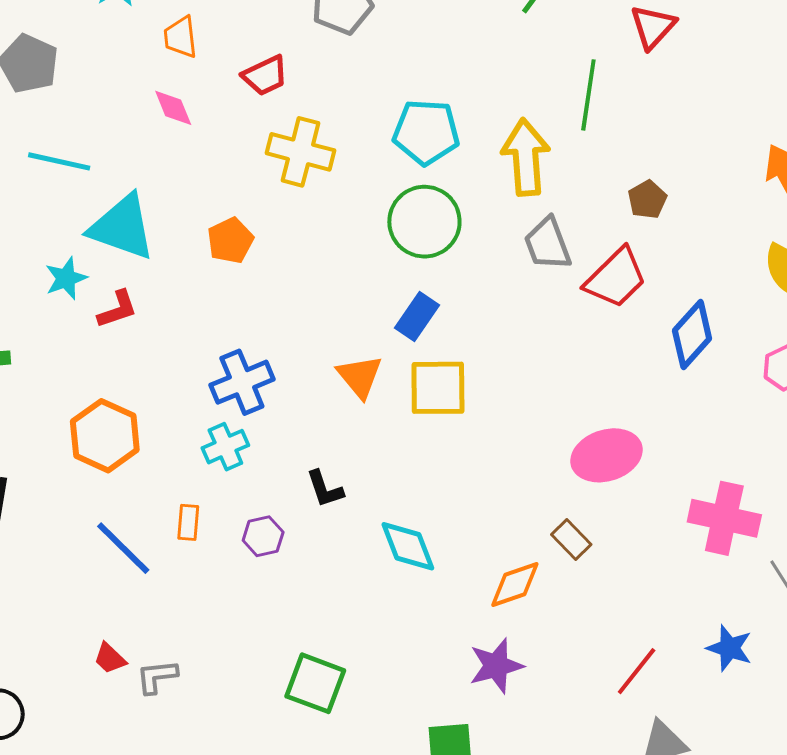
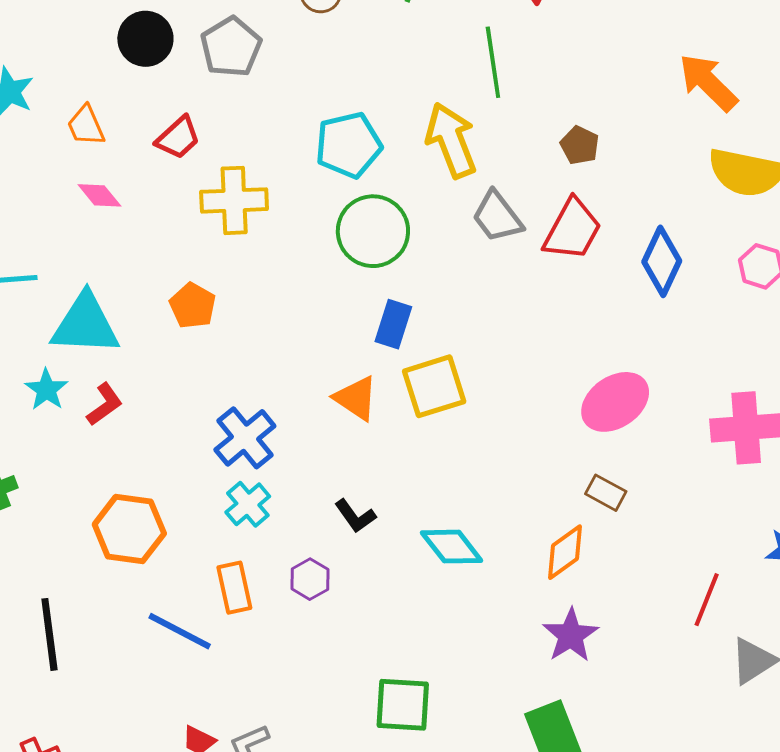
orange rectangle: (188, 522) -> (234, 588), size x1.4

